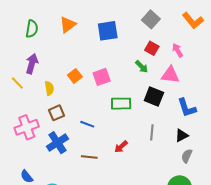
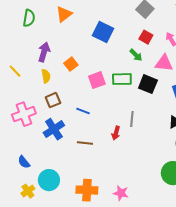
blue square: (108, 31) -> (103, 32), moved, turned 35
purple arrow: (32, 64) -> (44, 52), moved
pink square: (102, 77) -> (97, 80), moved
green rectangle: (121, 104) -> (122, 79), moved
gray line: (152, 132) -> (132, 119), moved
red arrow: (121, 147) -> (116, 133), turned -32

